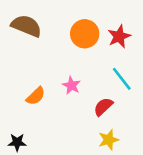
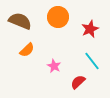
orange circle: (85, 34) -> (58, 17), moved
orange semicircle: (36, 96) -> (27, 50), moved

